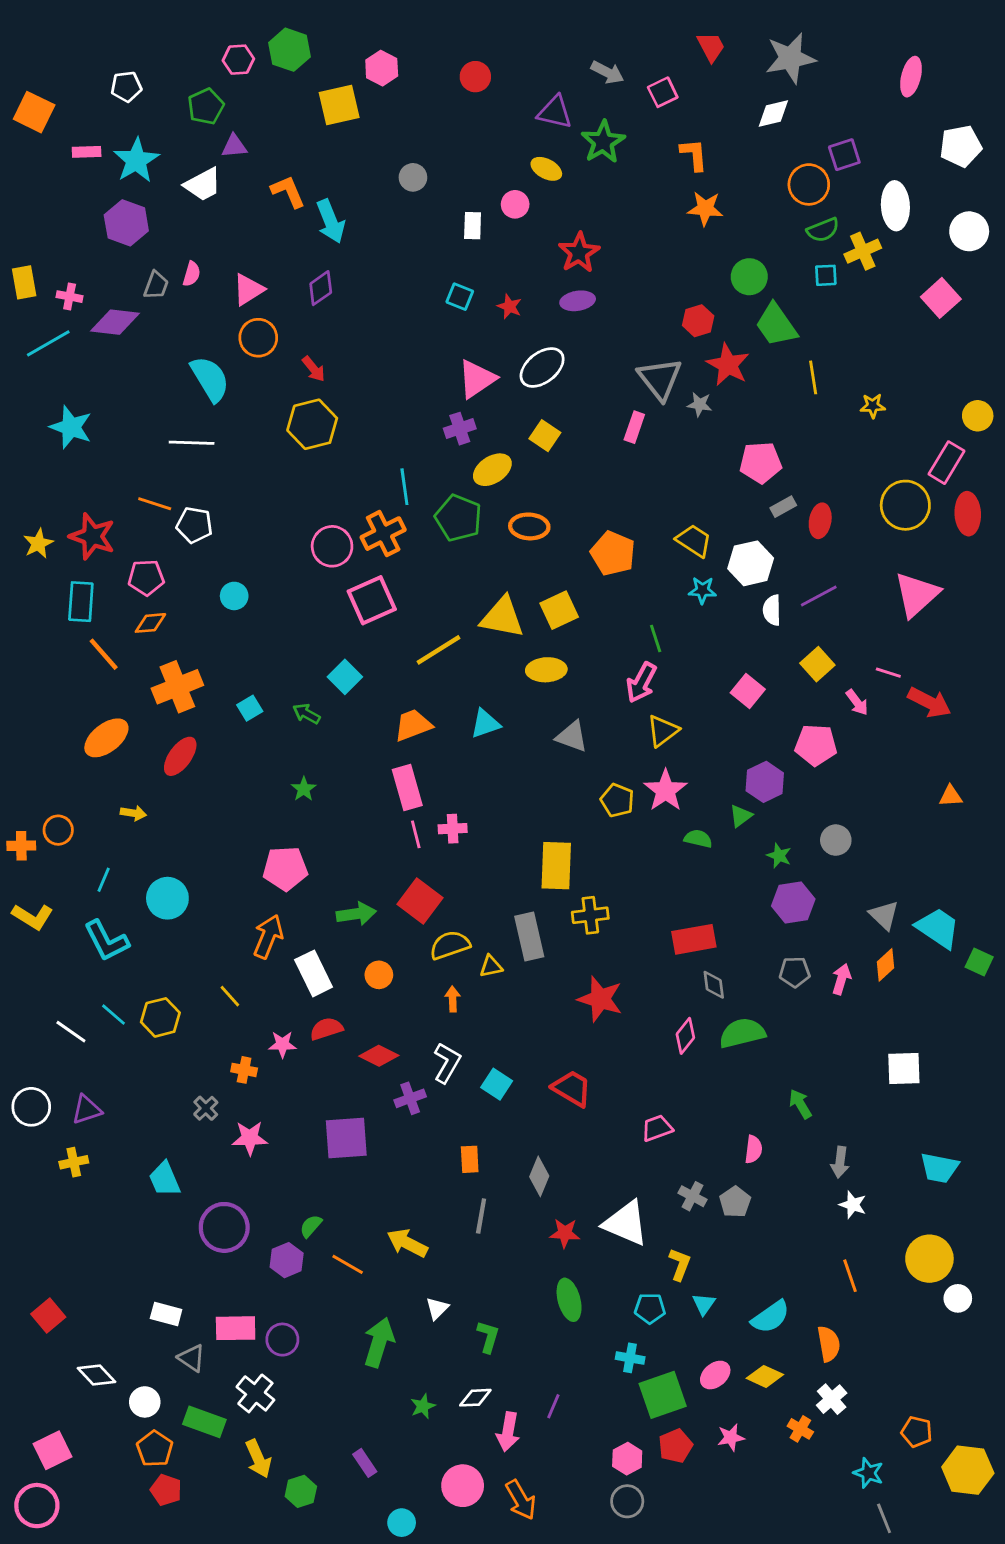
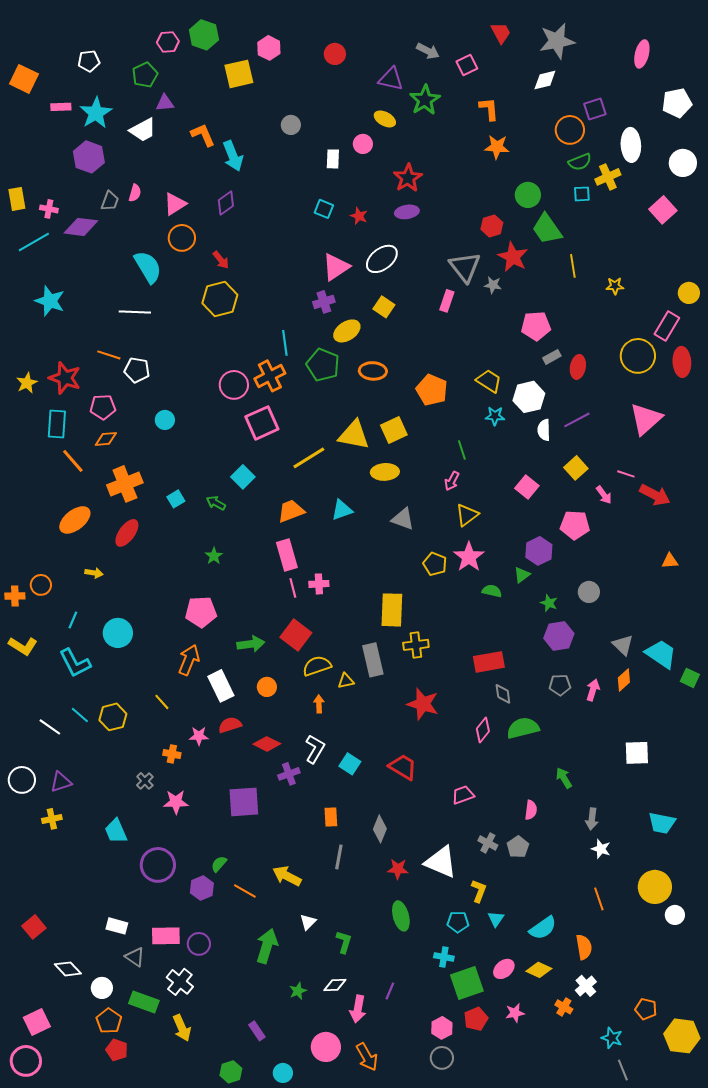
pink arrow: (641, 683) -> (452, 481), size x0.7
green hexagon: (301, 1491) -> (231, 1072), moved

